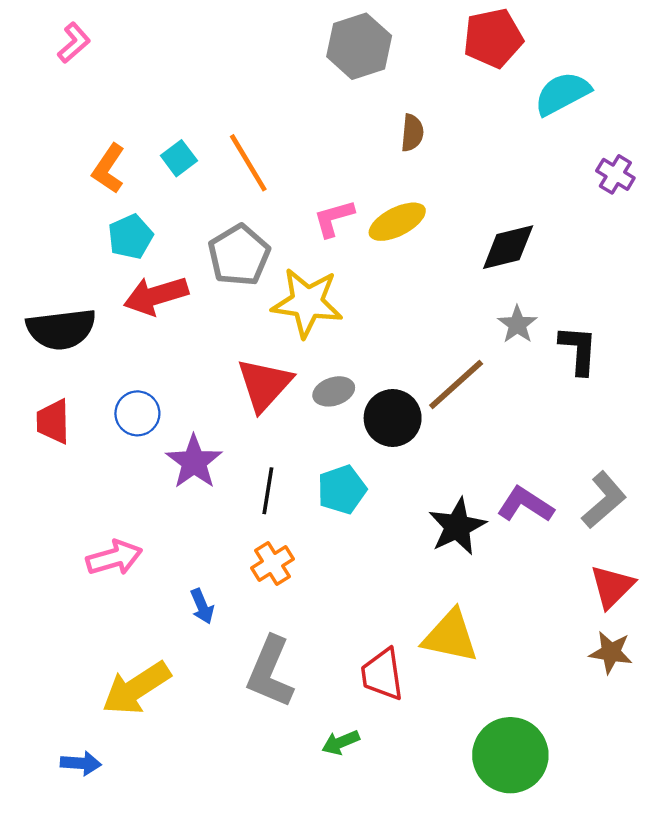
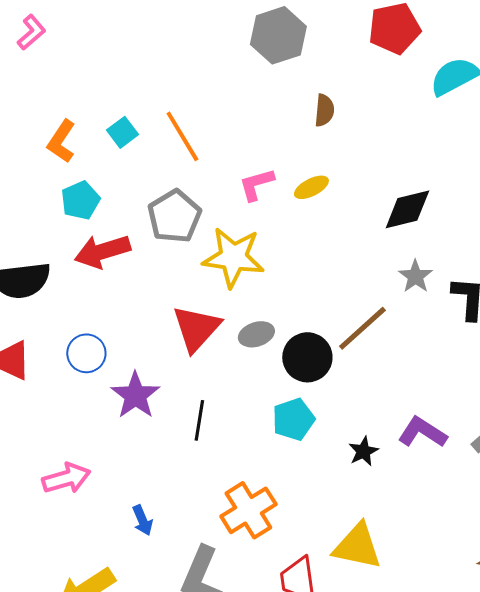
yellow ellipse: (397, 222) -> (311, 187), size x0.7
cyan pentagon: (342, 490) -> (293, 419), moved
black star: (457, 527) -> (363, 451), size x0.6
orange cross: (273, 563) -> (248, 510), moved, size x1.5

